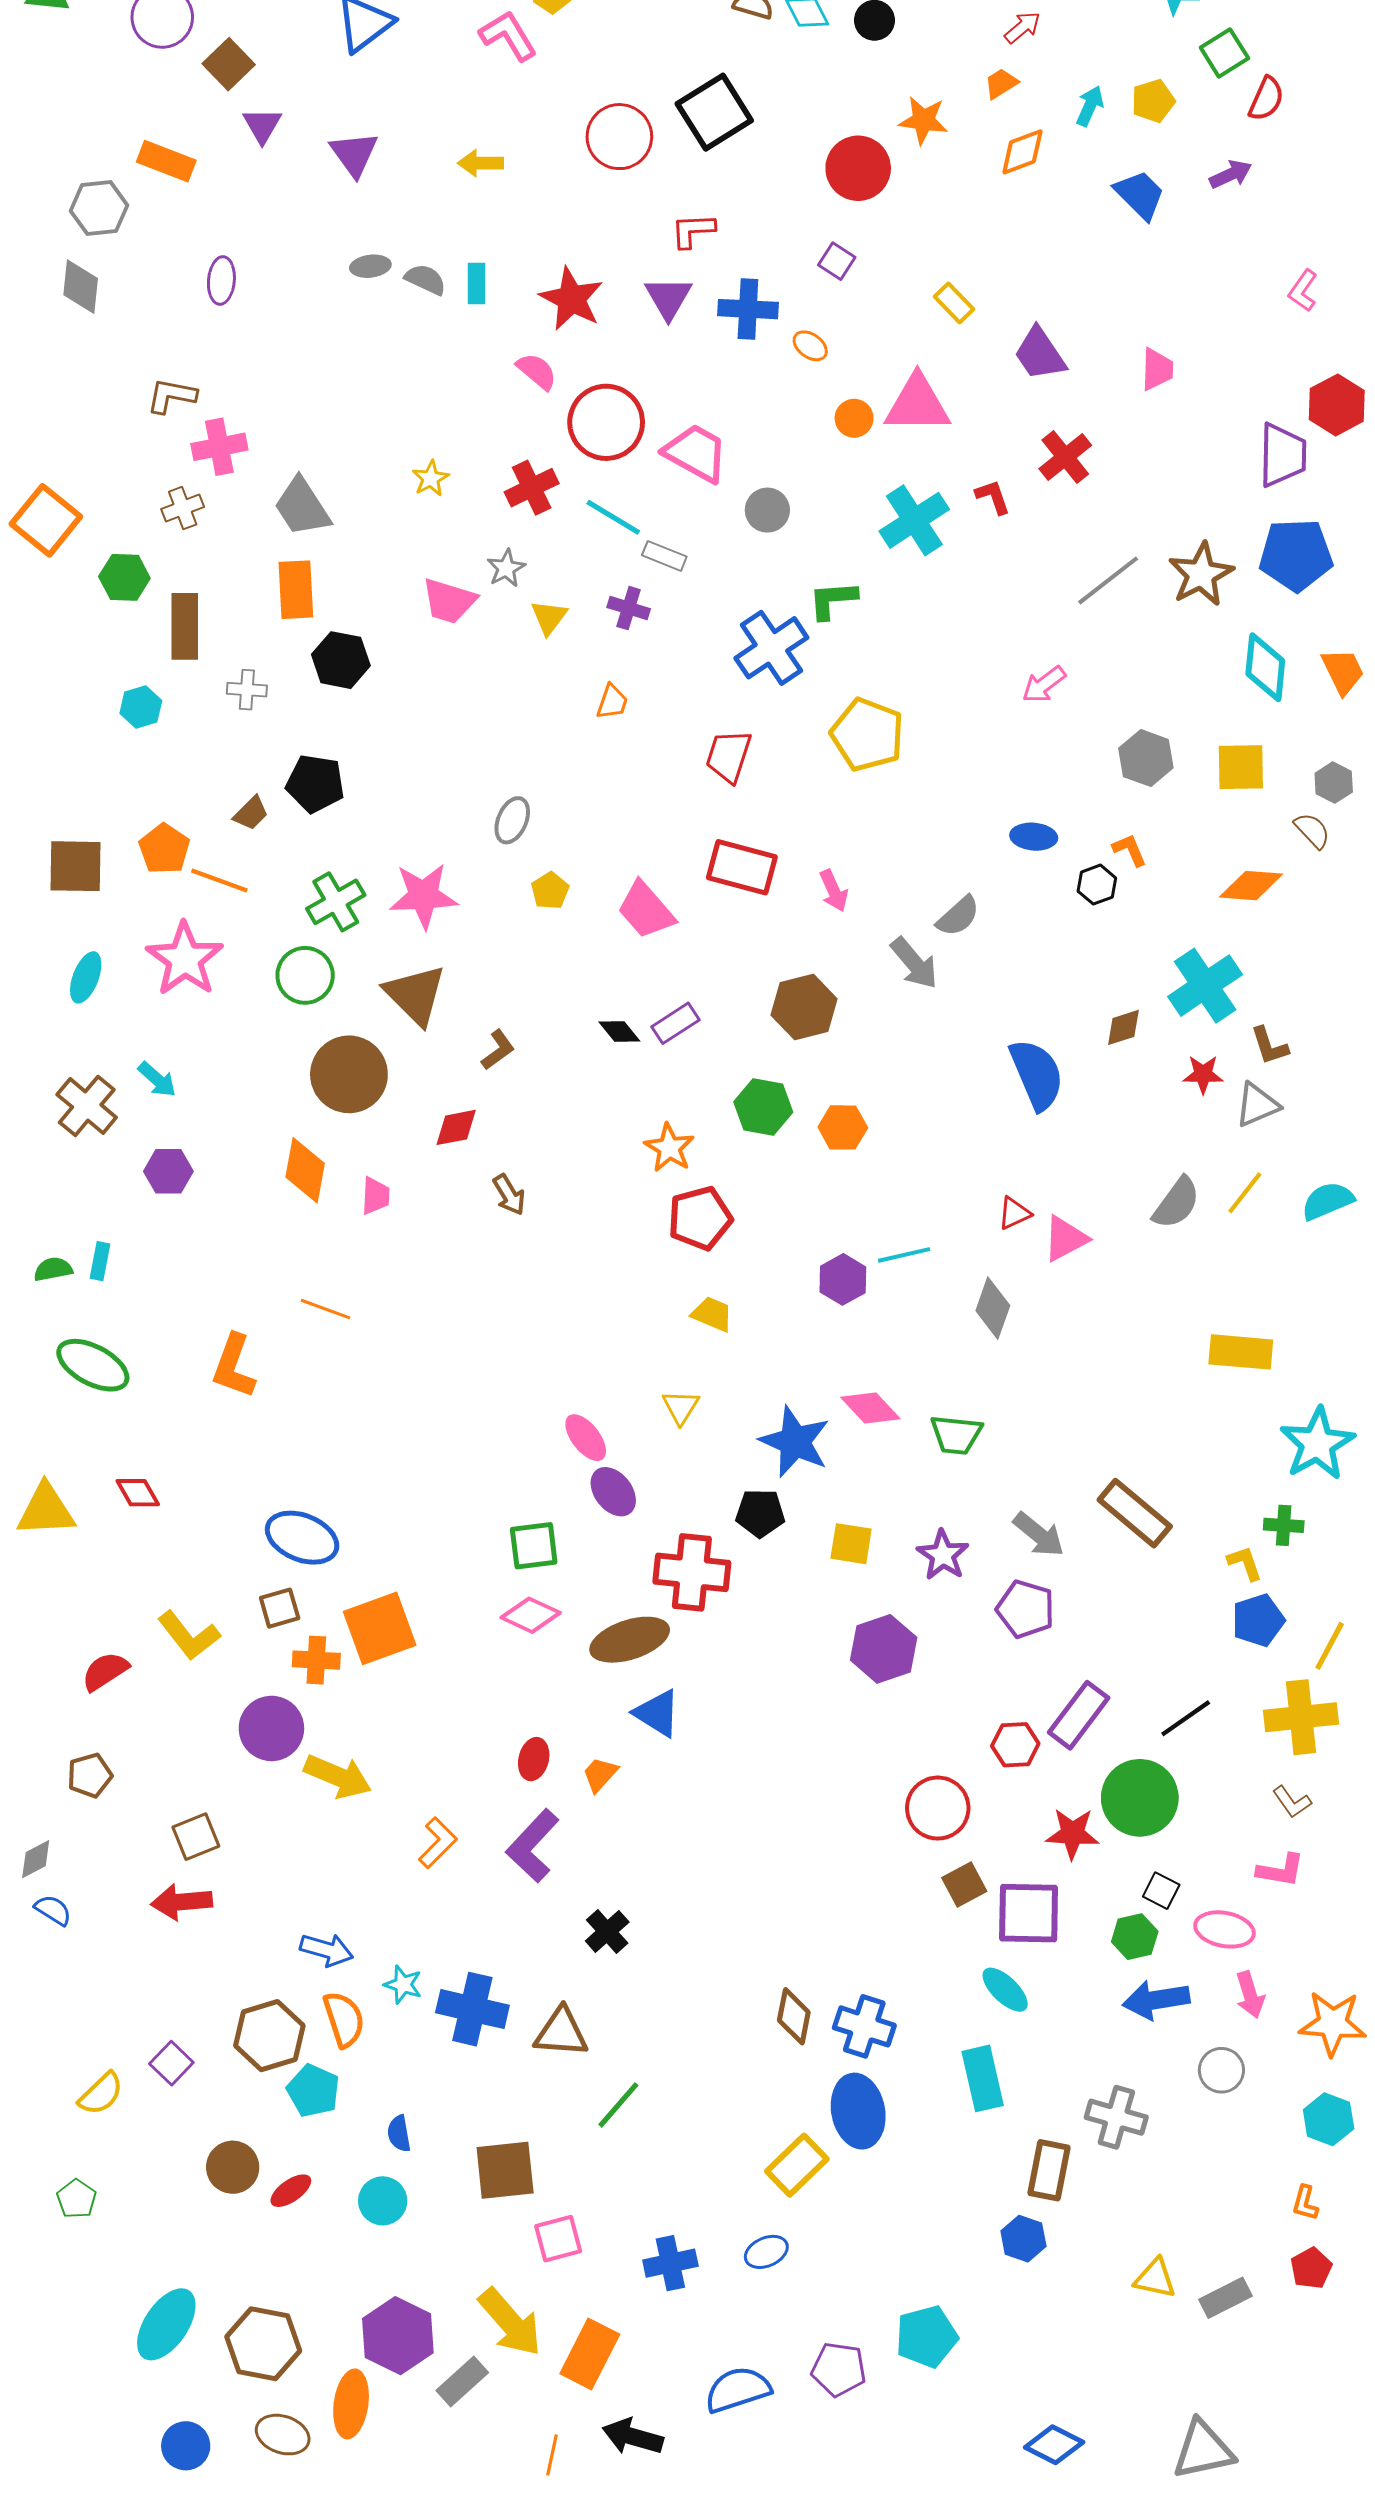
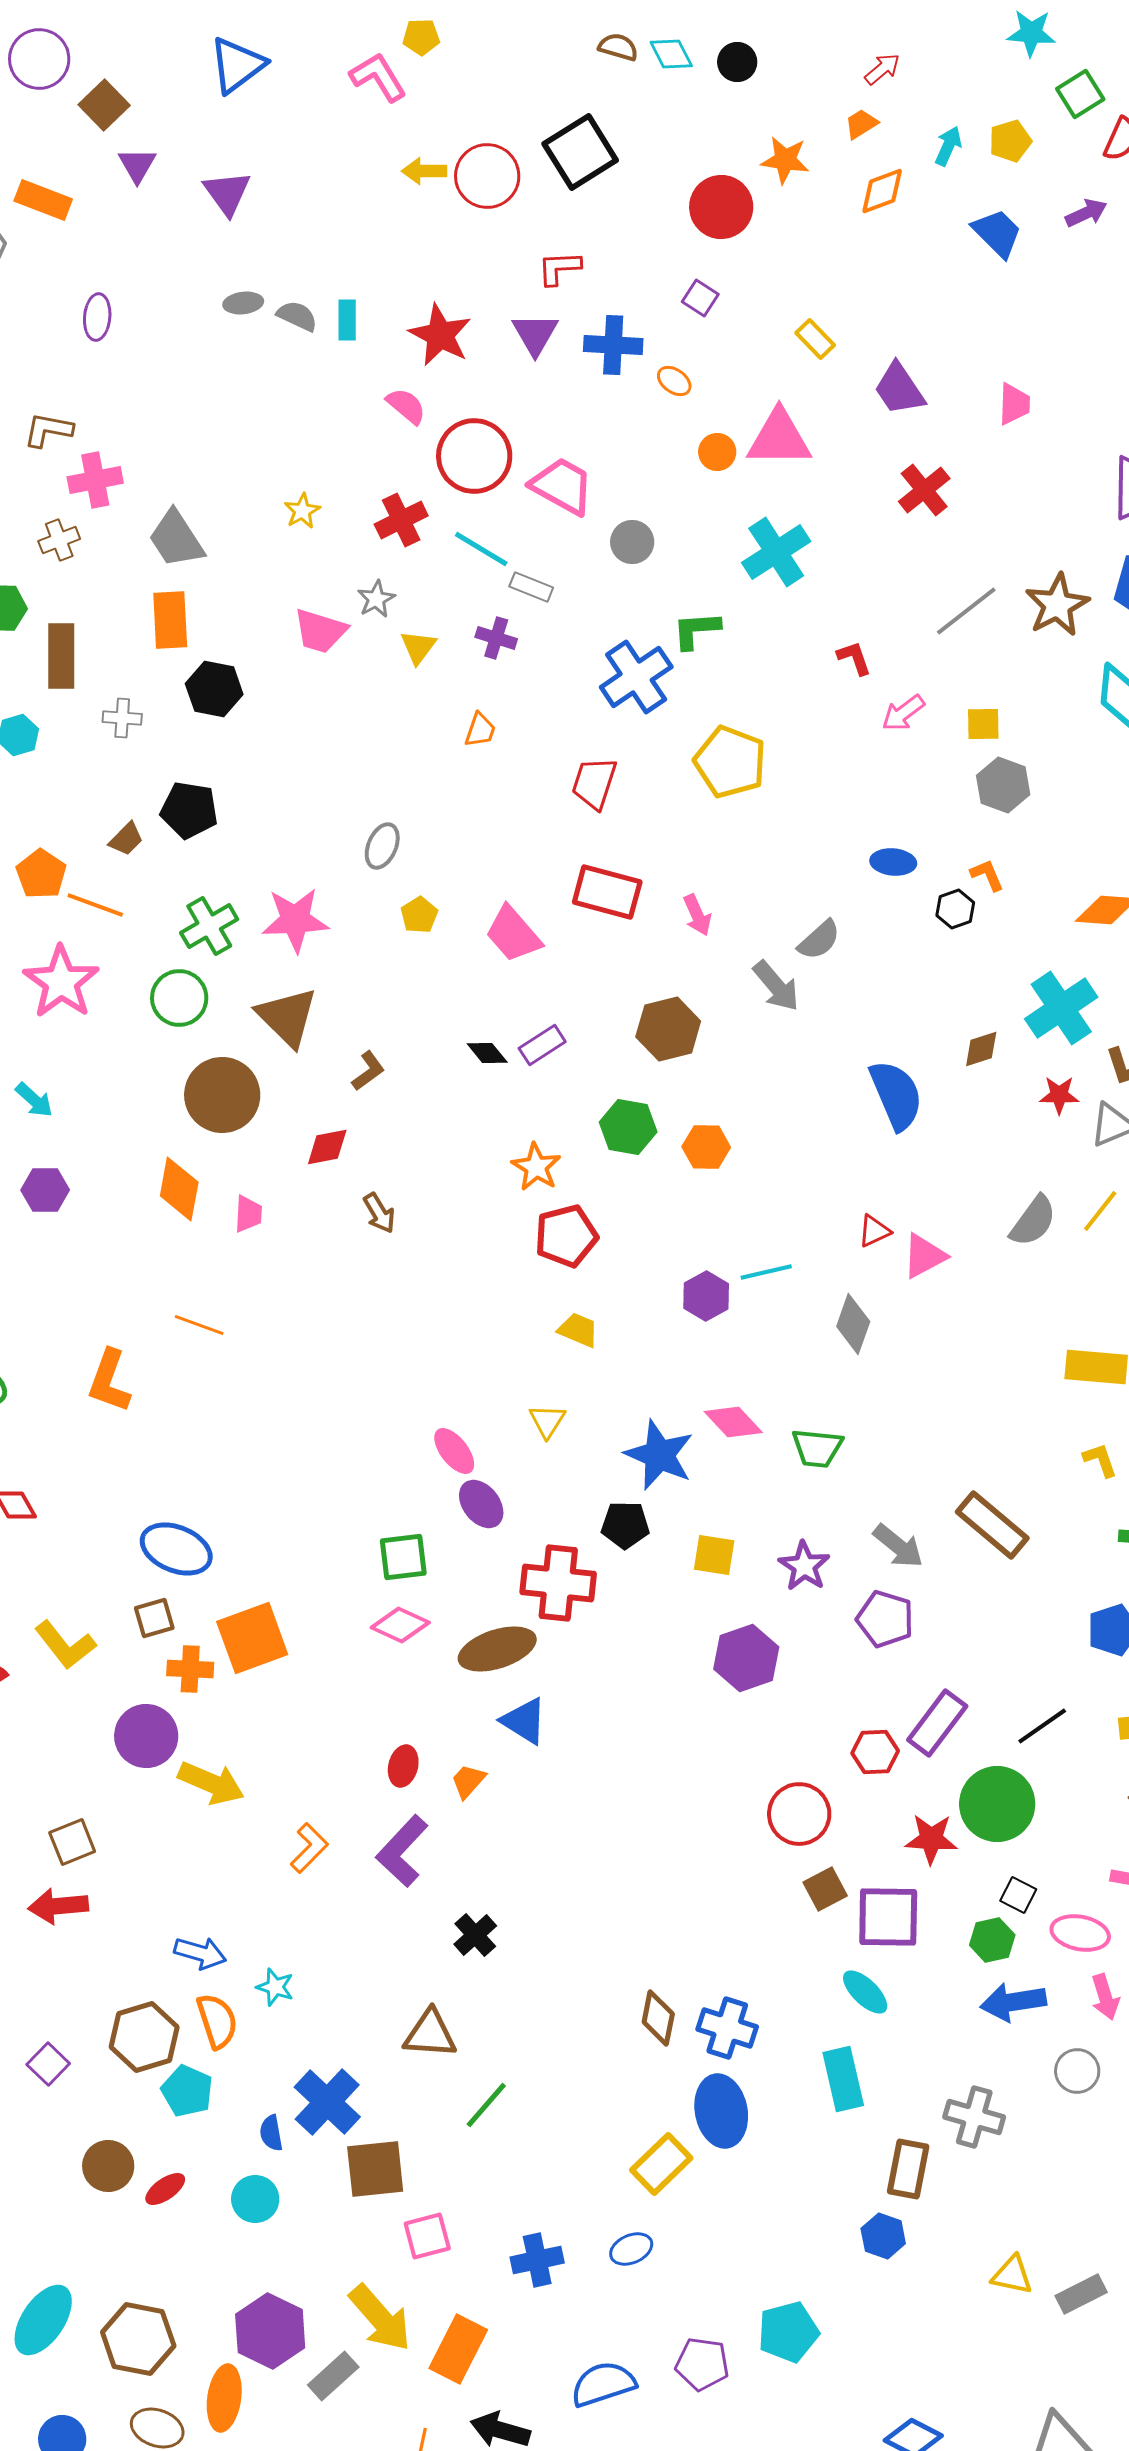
yellow arrow: (481, 163) -> (424, 171), moved
red L-shape: (993, 497) -> (854, 658), moved
yellow square: (1241, 767) -> (983, 724), moved, size x0.7
yellow L-shape: (1245, 1563) -> (1100, 1460), moved
blue cross: (472, 2009) -> (327, 2102), moved, turned 30

